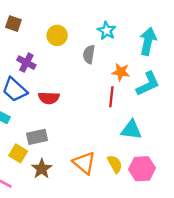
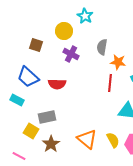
brown square: (13, 24) -> (36, 45), moved
cyan star: (107, 31) -> (85, 16), moved
gray semicircle: (89, 54) -> (102, 47), moved
purple cross: (26, 63) -> (71, 54), moved

